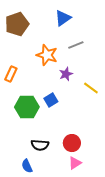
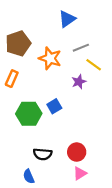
brown pentagon: (17, 24) -> (18, 43), moved
purple star: (66, 74) -> (79, 82), moved
yellow line: (91, 88) -> (94, 65), moved

